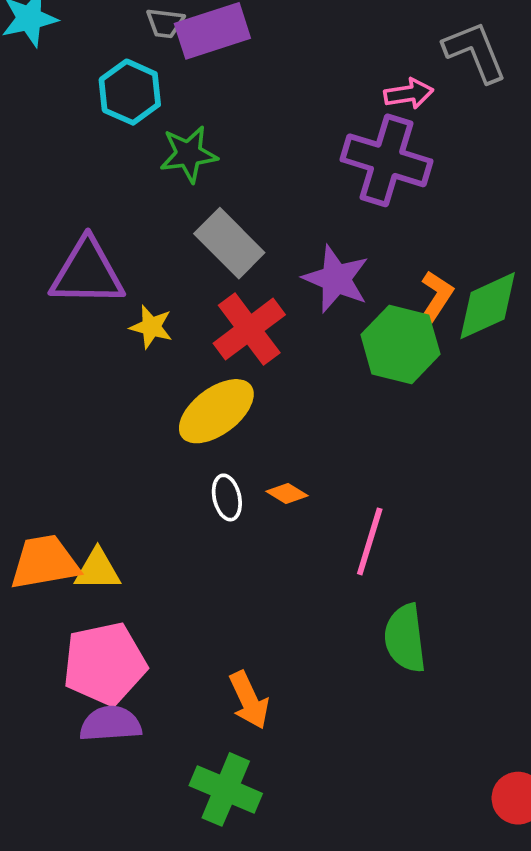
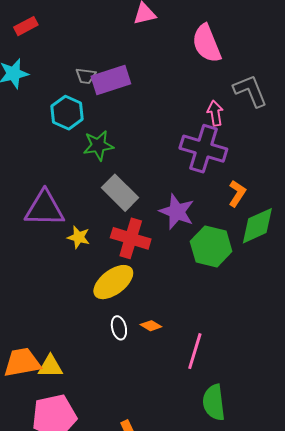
pink arrow: (409, 94) -> (215, 113), turned -90
orange L-shape: (436, 296) -> (237, 193), moved
red cross: (249, 329) -> (131, 238), turned -36

